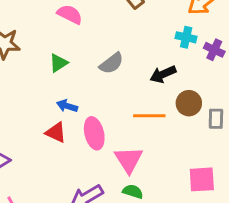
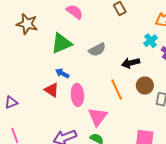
cyan cross: (186, 37) -> (151, 41), turned 32
green triangle: (58, 63) -> (61, 43), size x1.6
orange line: (149, 116) -> (117, 89), turned 55

